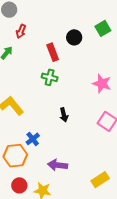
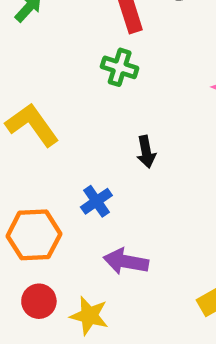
blue cross: (33, 139) -> (96, 201), moved

